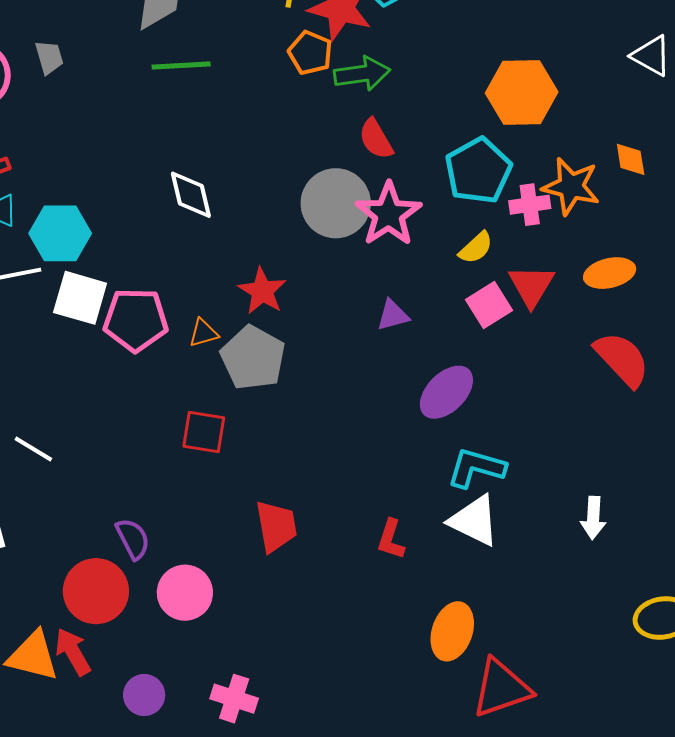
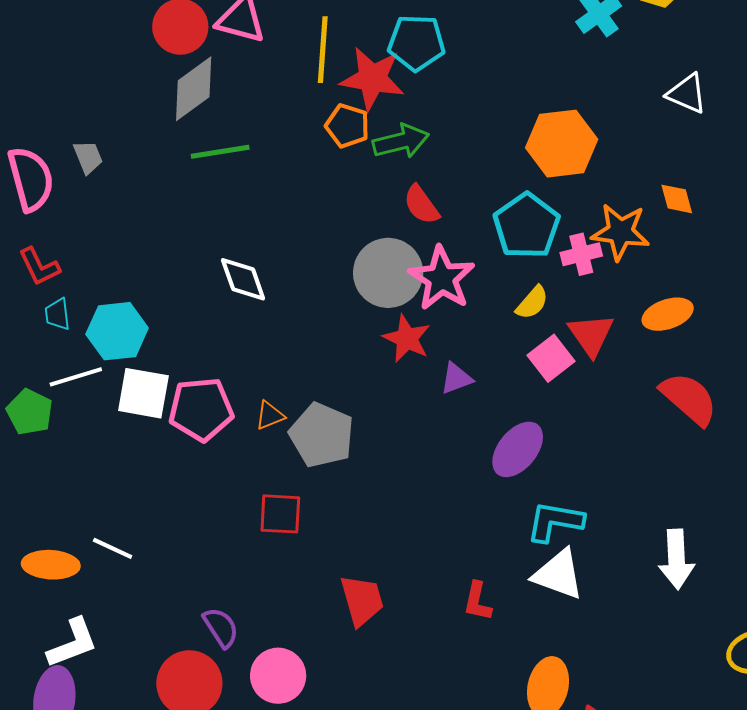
red star: (262, 291) -> (407, 338), moved
white arrow: (593, 518) -> (677, 559), size x1.4

